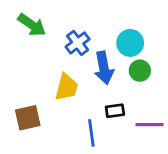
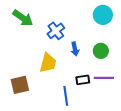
cyan circle: (130, 43) -> (103, 15), moved
blue arrow: (104, 68) -> (75, 49), size x0.6
purple line: (150, 125) -> (104, 78), moved

